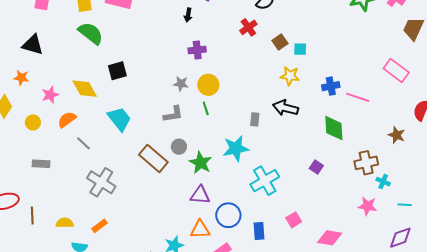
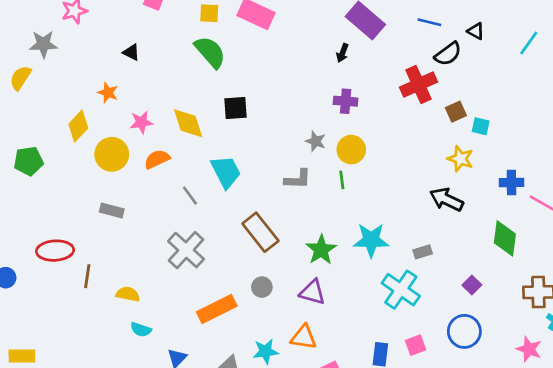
red cross: (248, 27) -> (418, 85), size x1.5
black triangle: (33, 45) -> (131, 52), size x0.6
gray rectangle: (255, 119) -> (423, 252), moved, turned 56
yellow circle: (33, 122) -> (112, 154), size x1.6
gray line: (83, 143) -> (190, 195), moved
gray circle: (179, 147) -> (262, 287), moved
cyan cross: (265, 181) -> (401, 290), turned -36
blue circle: (228, 215) -> (464, 331), moved
pink square: (294, 220) -> (416, 345), moved
orange rectangle: (100, 226) -> (217, 309), moved, size x1.8

